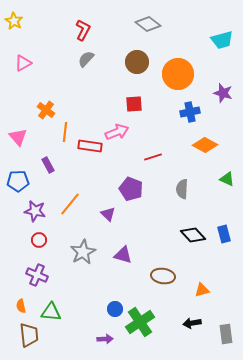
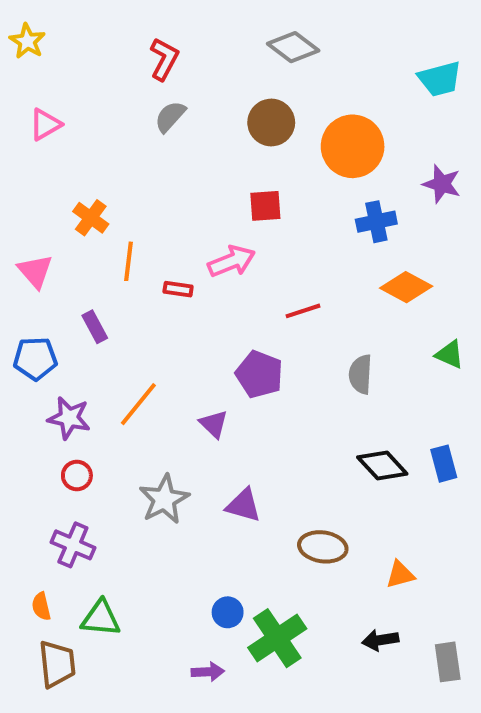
red rectangle: (90, 146) -> (178, 289), size x0.6

